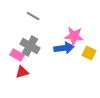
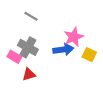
pink star: (74, 36) -> (74, 37), turned -30
red triangle: (22, 72) -> (29, 74), moved

